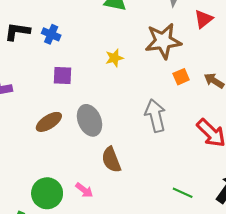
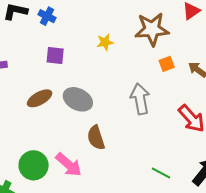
gray ellipse: (89, 120) -> (78, 99), turned -44
pink arrow: (84, 190) -> (69, 165), size x1.6

